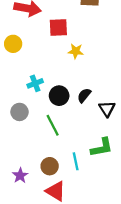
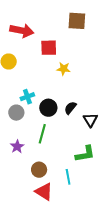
gray circle: (19, 112) -> (16, 113), moved
green line: (53, 125) -> (42, 134), turned 42
cyan line: (76, 161) -> (68, 177), moved
purple star: (20, 176) -> (17, 147), moved

